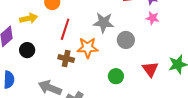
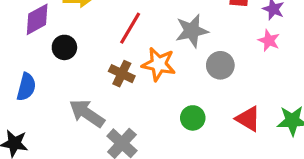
gray star: (104, 23) -> (192, 31), turned -30
red triangle: (150, 69) -> (248, 119), turned -36

